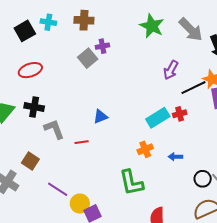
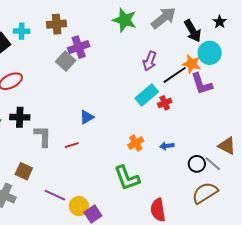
gray arrow: (191, 30) -> (164, 18), turned -76
purple cross: (102, 46) -> (79, 47), size x1.5
cyan rectangle: (158, 118) -> (147, 95), moved
gray L-shape: (54, 129) -> (43, 136), turned 30

